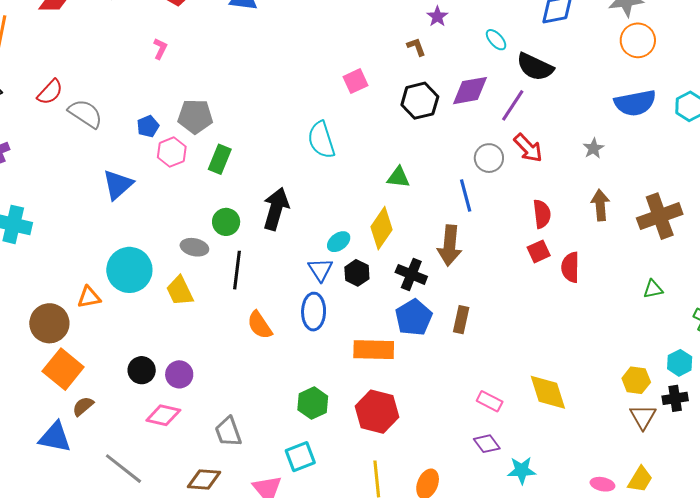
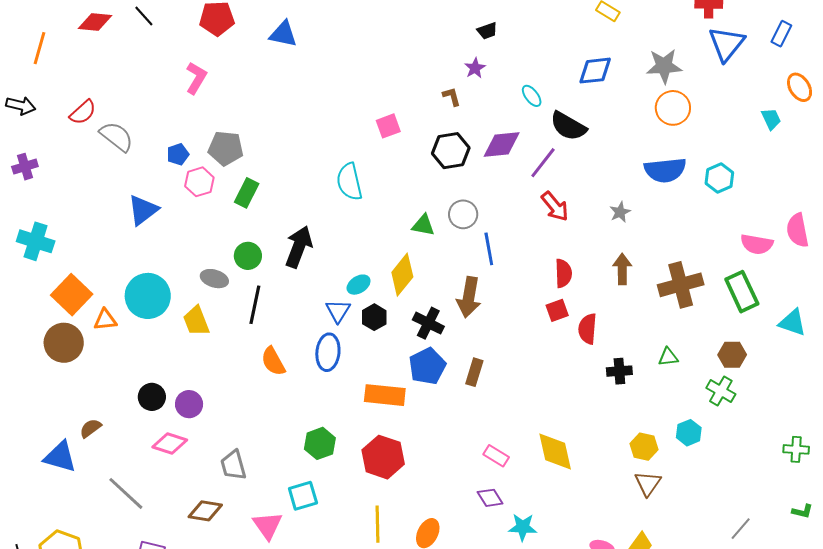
pink L-shape: (160, 49) -> (196, 78), size x1.5
gray circle: (489, 158) -> (463, 214), moved
orange square: (63, 369) -> (72, 295), moved
black cross: (675, 398) -> (619, 371), moved

